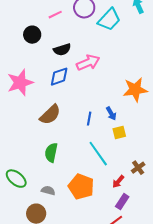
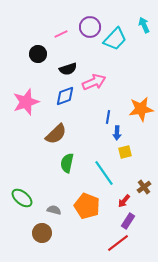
blue arrow: (111, 114) -> (117, 133), turned 32
blue line: (89, 119) -> (108, 117), moved
green semicircle: (51, 153) -> (67, 163), moved

